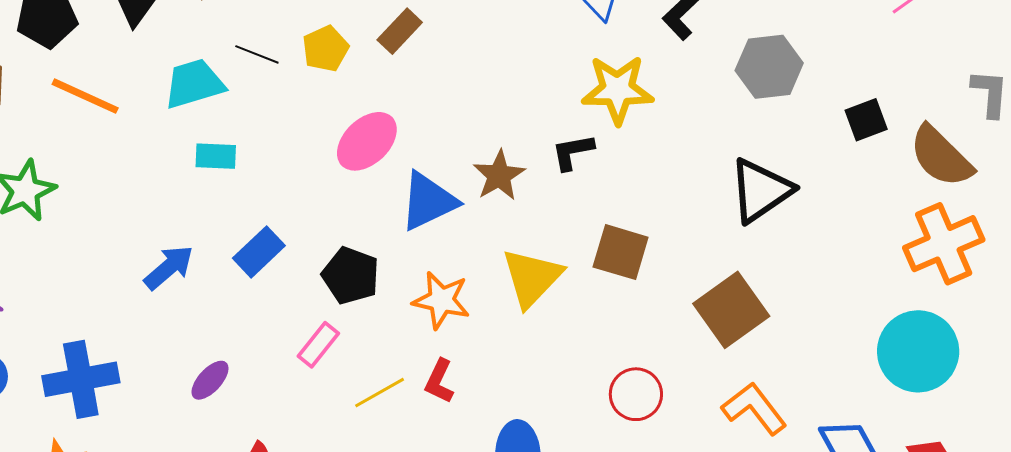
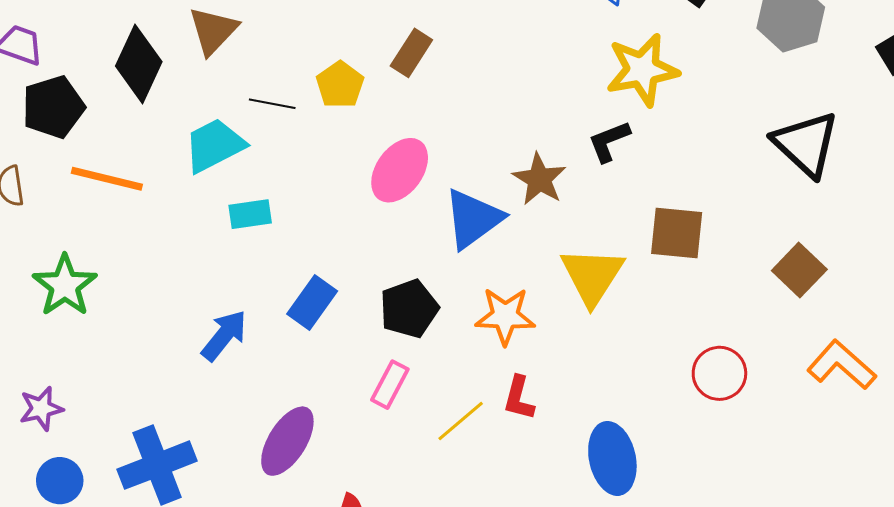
black triangle: (761, 190) -> (806, 144), turned -32
black pentagon: (351, 276) -> (409, 309), turned -30
brown square: (731, 310) -> (799, 270), size x0.7
purple ellipse: (210, 380) -> (287, 441), size x1.6

